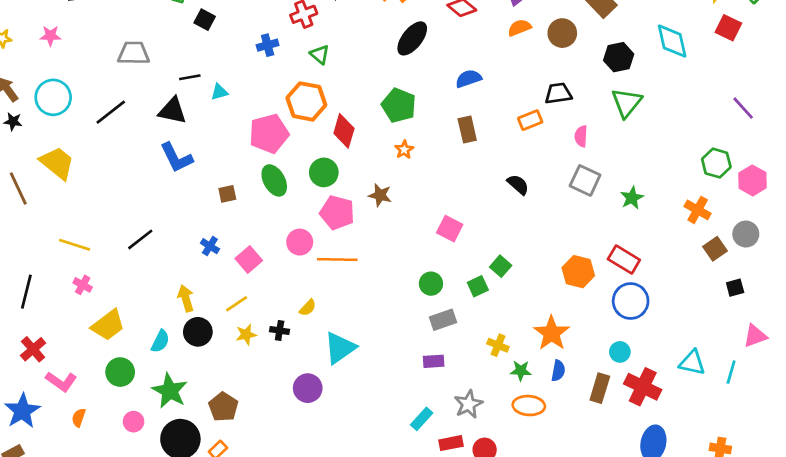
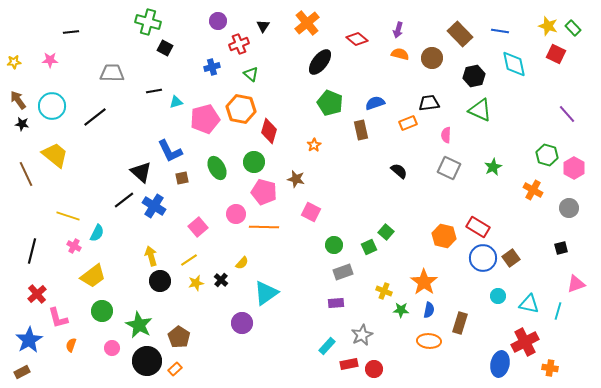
orange semicircle: (519, 28) -> (400, 54), turned 36
blue semicircle: (468, 79) -> (375, 103), moved
green triangle: (627, 103) -> (480, 110), turned -45
green pentagon: (399, 105) -> (330, 103), moved
black triangle: (172, 111) -> (141, 172), moved, turned 30
pink pentagon: (269, 134) -> (205, 119), moved
blue L-shape: (176, 158) -> (170, 151), moved
green star: (632, 198) -> (493, 167), moved
pink square: (450, 229) -> (311, 212), moved
black line: (140, 239) -> (124, 200), moved
blue cross: (210, 246) -> (154, 206), moved, size x1.6
brown square: (715, 249) -> (511, 258), moved
black cross: (280, 330) -> (221, 280), turned 32
cyan semicircle: (160, 341) -> (97, 233), moved
cyan circle: (620, 352) -> (498, 296), moved
pink L-shape: (61, 381) -> (58, 318), turned 40
red cross: (643, 387) -> (525, 342), moved, turned 36
orange ellipse: (529, 406) -> (429, 341), moved

